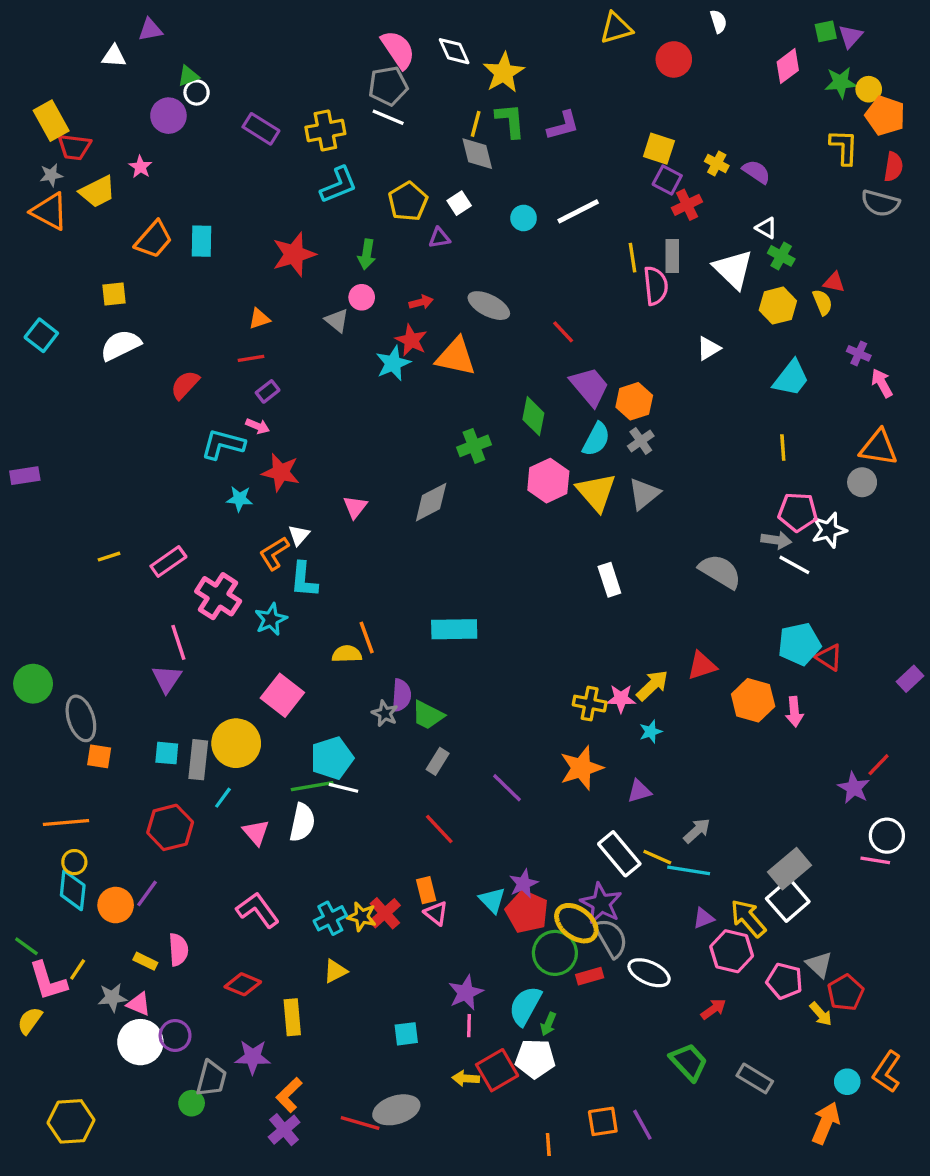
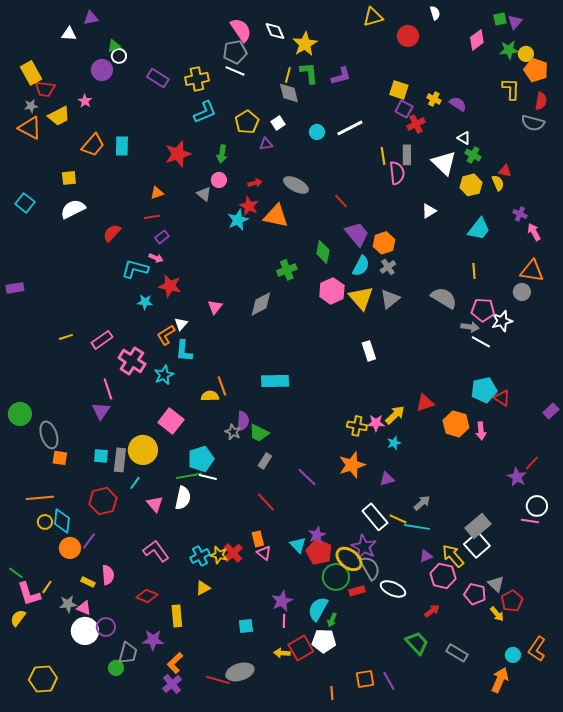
gray semicircle: (720, 571) -> (444, 298), moved
cyan diamond: (73, 890) -> (62, 521), moved

